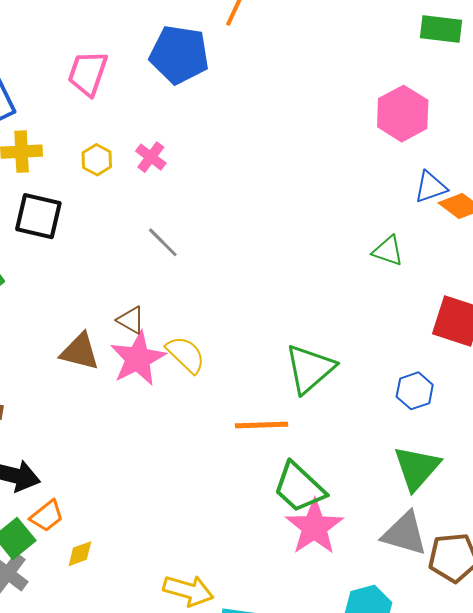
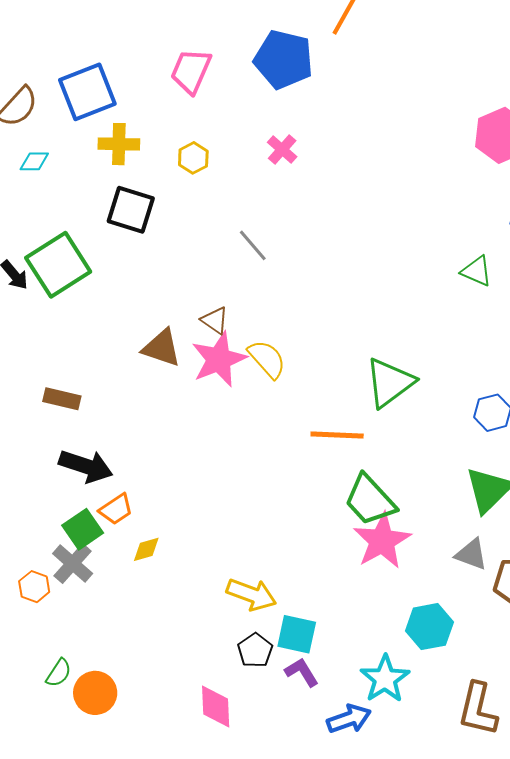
pink cross: (151, 157) -> (282, 149), moved
gray triangle: (405, 534) -> (471, 554), size x0.7

